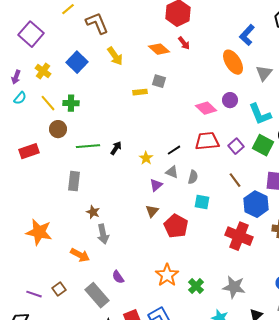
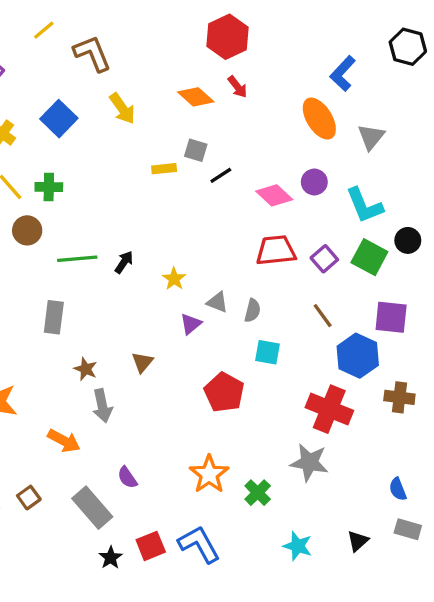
black line: (174, 150) -> (221, 175), moved
brown triangle: (152, 211) -> (142, 362), moved
gray star: (234, 287) -> (309, 462), moved

